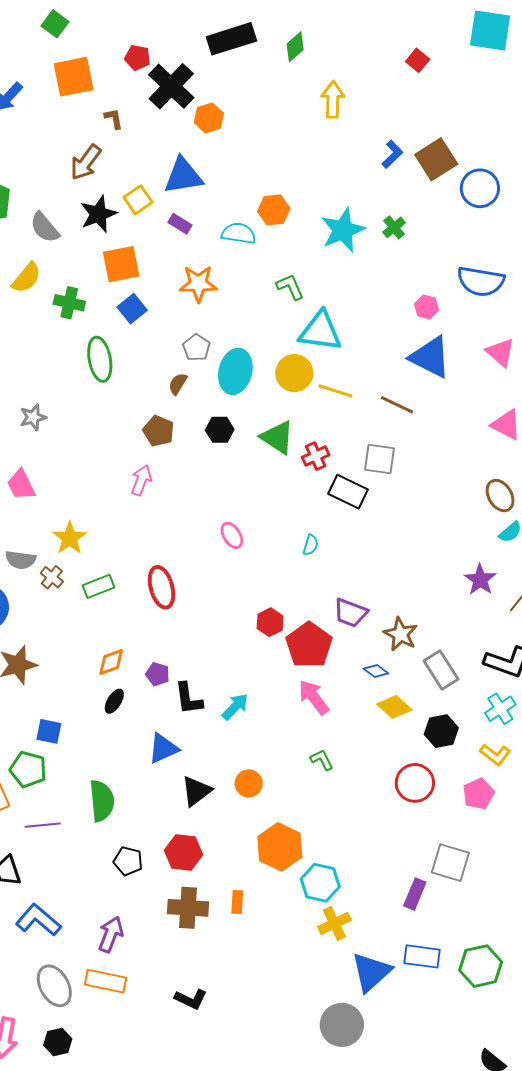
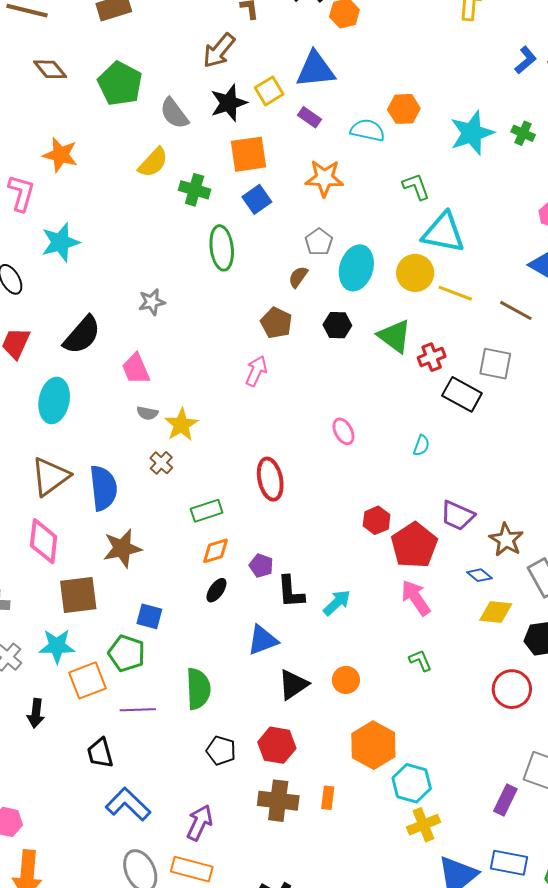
green cross: (394, 227) -> (523, 133), turned -30
gray semicircle: (21, 560) -> (147, 413), moved, size x0.7
green rectangle: (98, 586) -> (207, 511), moved
yellow diamond: (394, 707) -> (496, 612), turned -40

